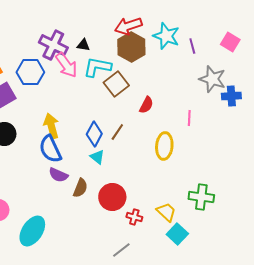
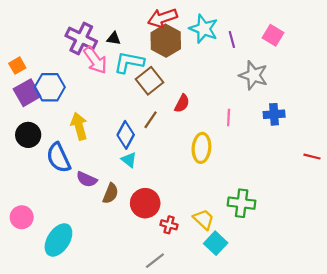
blue hexagon: (30, 72) -> (50, 87), moved
blue cross: (231, 96) -> (274, 114), moved
brown line: (117, 132) -> (151, 120), moved
blue semicircle: (50, 149) -> (58, 158), moved

